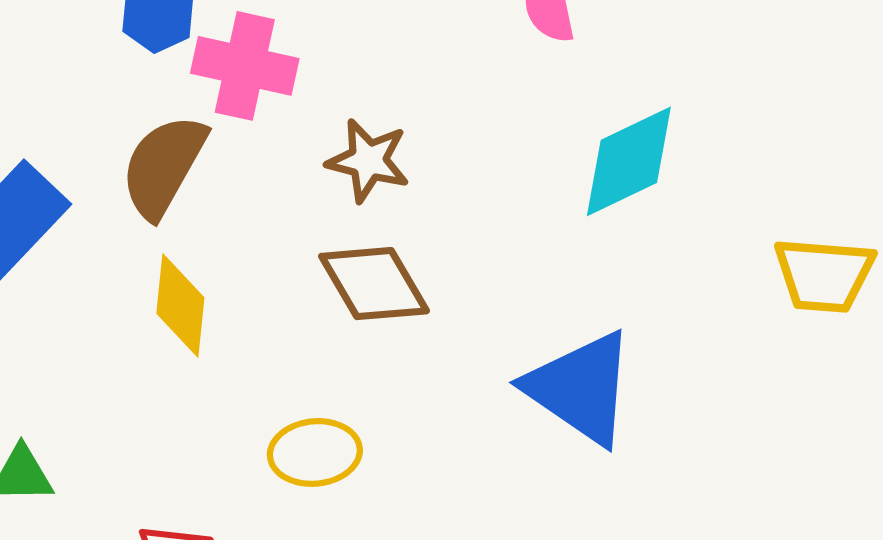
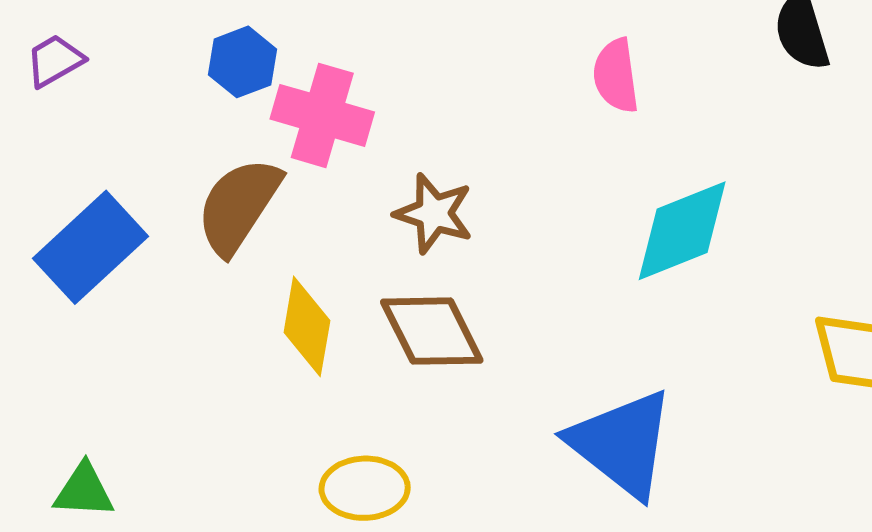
yellow diamond: (180, 305) -> (307, 326), moved

